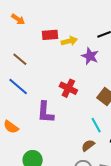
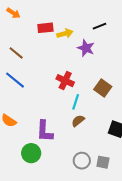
purple L-shape: (45, 112) -> (45, 131), moved
cyan line: (96, 125) -> (76, 102), moved, turned 49
brown semicircle: (88, 145) -> (78, 121), moved

